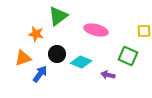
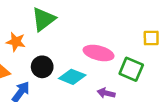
pink ellipse: (96, 30) -> (99, 53), moved

